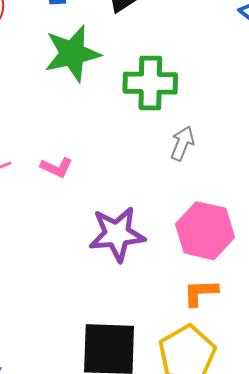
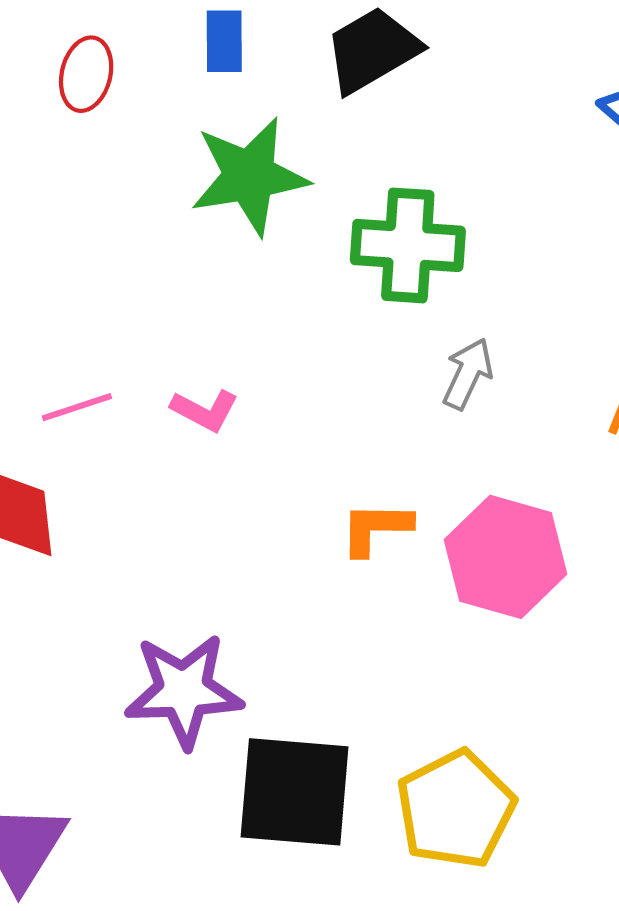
purple star: (117, 234) -> (184, 691), moved
orange L-shape: (201, 293) -> (376, 528), moved

